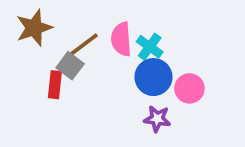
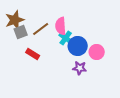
cyan cross: (150, 47) -> (66, 38), moved
gray square: (70, 66) -> (21, 32), moved, turned 32
red rectangle: (55, 85) -> (33, 54), moved, turned -64

